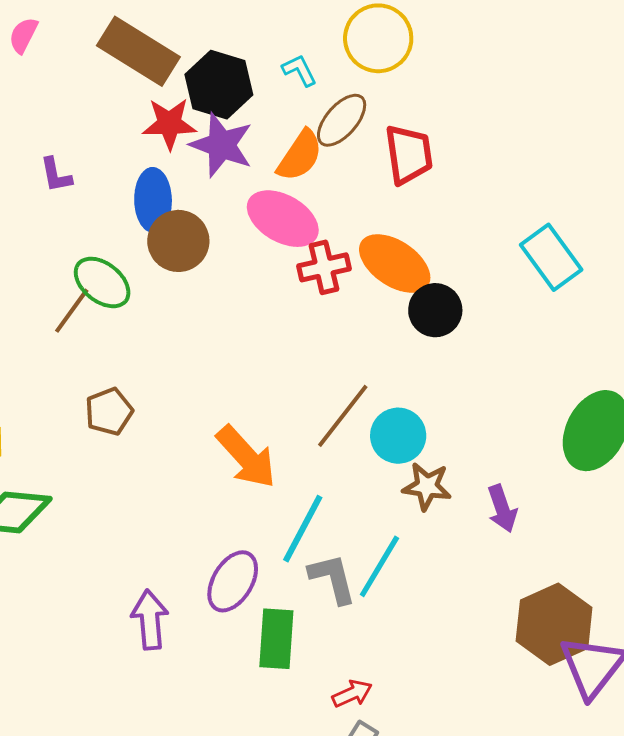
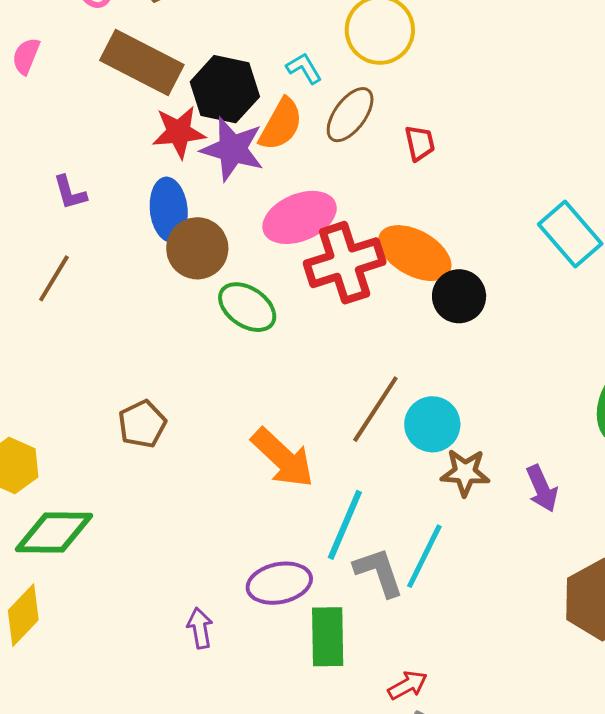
red trapezoid: (409, 154) -> (420, 143), size x0.6
orange semicircle: (300, 156) -> (281, 124), moved
pink ellipse: (283, 219) -> (300, 217), turned -48
red cross: (324, 267) -> (345, 263), size x1.5
green ellipse: (102, 282) -> (247, 307), moved
brown line: (72, 311) -> (54, 278), moved
purple ellipse: (233, 581) -> (279, 583), turned 52
purple arrow: (150, 620) -> (200, 628), size x0.7

